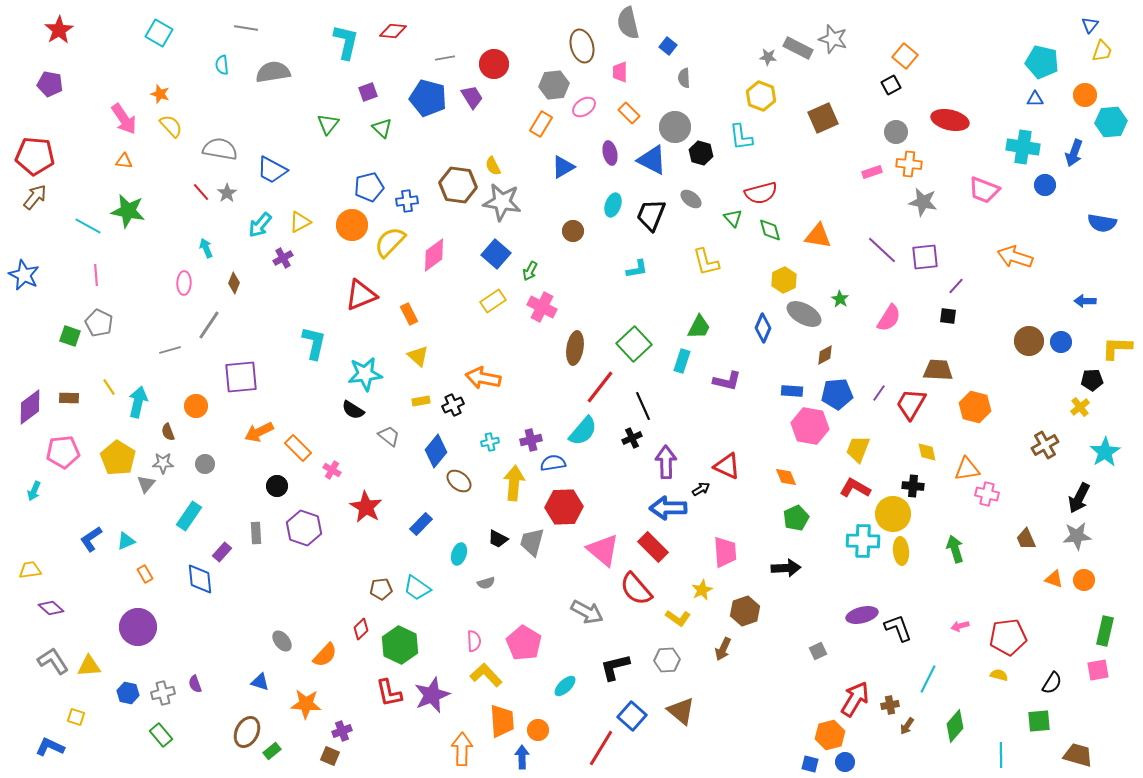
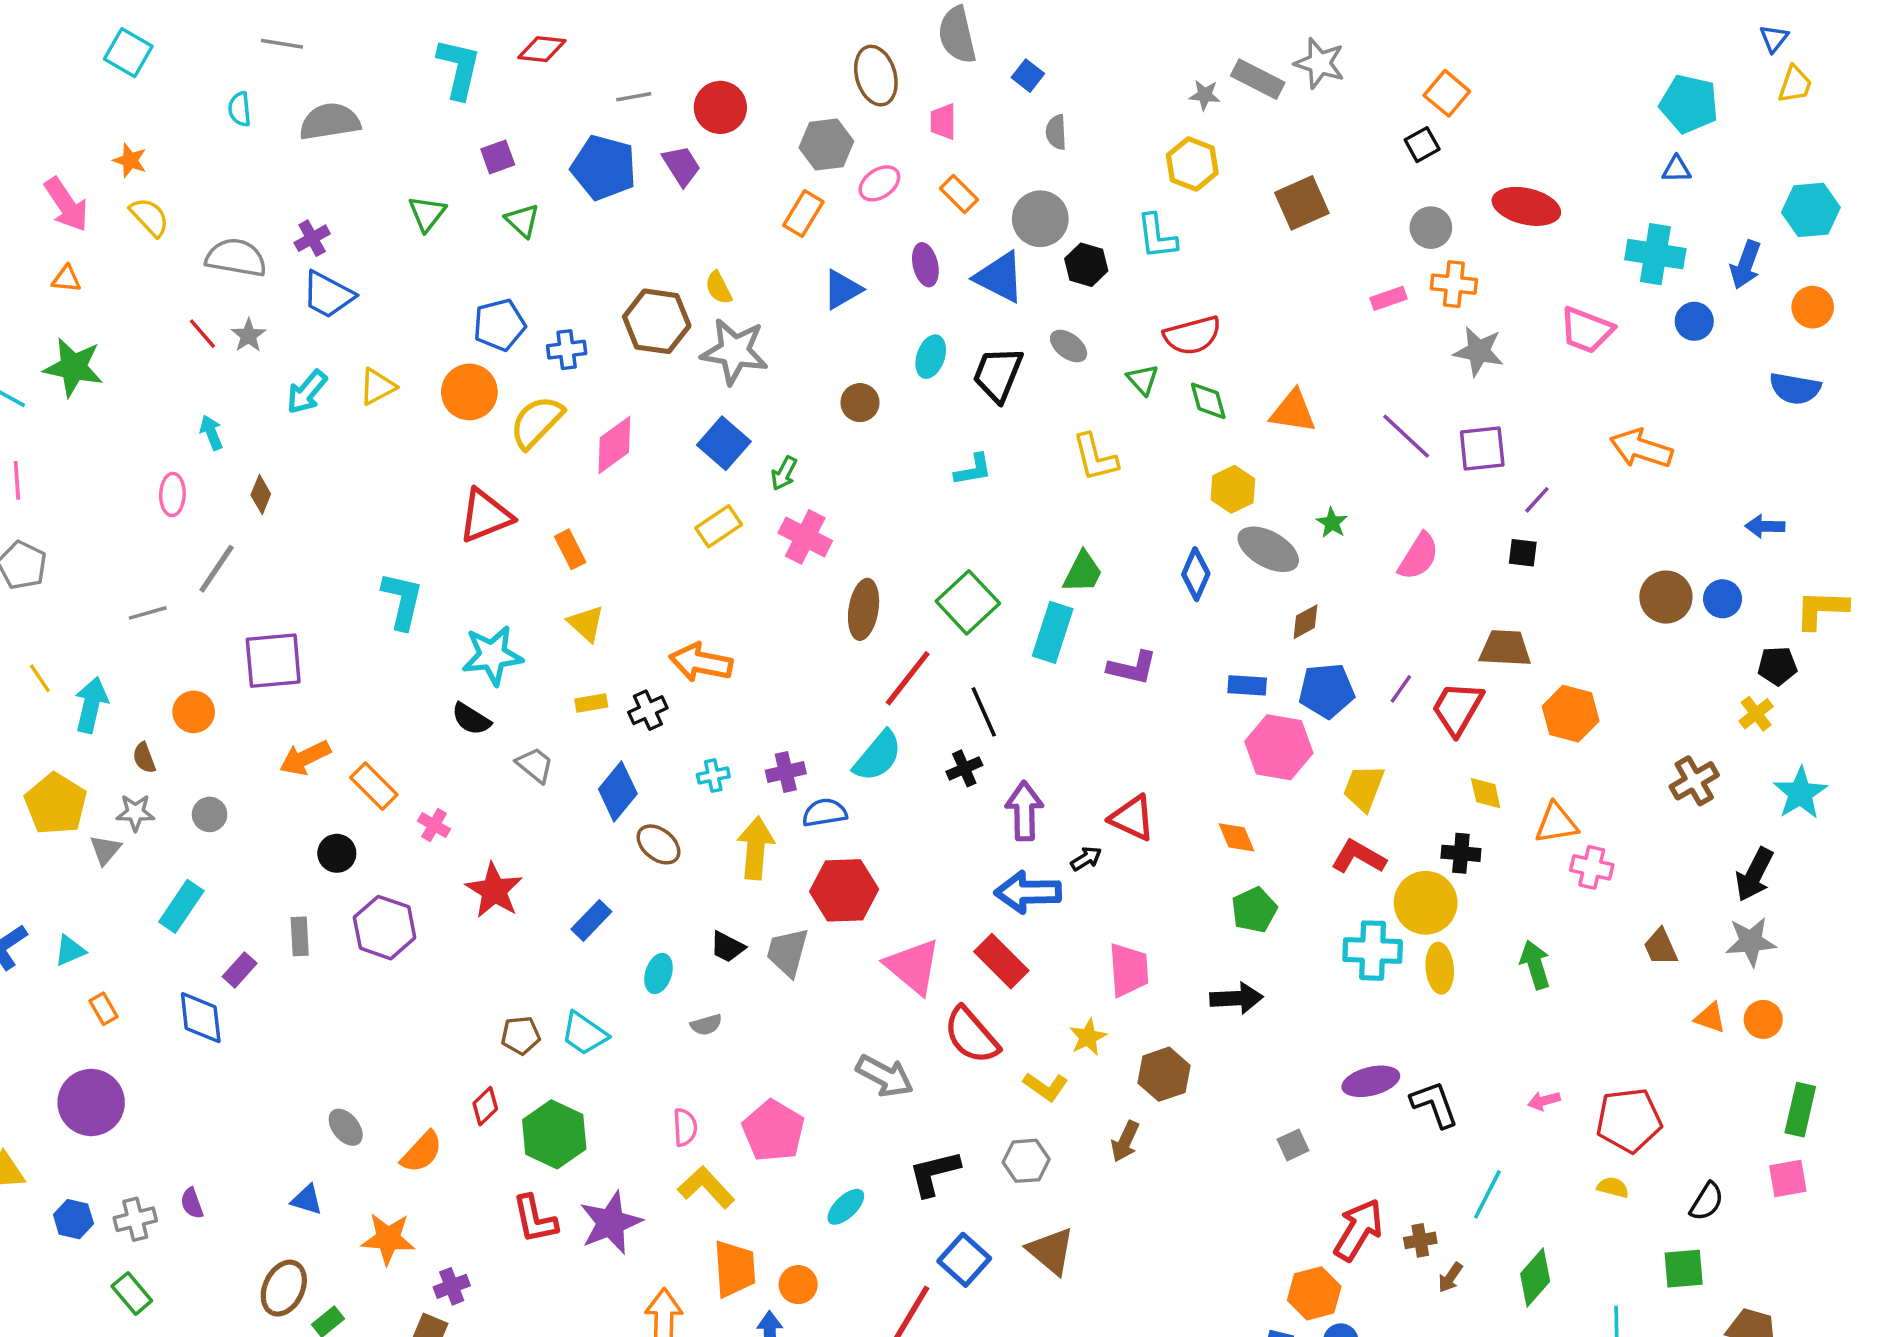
orange circle: (1085, 95) -> (1813, 307), moved
purple cross: (283, 258) -> (312, 238), moved
cyan rectangle: (682, 361) -> (1053, 632), size x1.4

